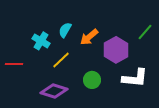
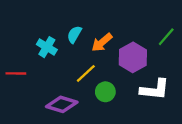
yellow line: (61, 60) -> (86, 73), moved

